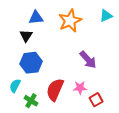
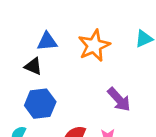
black triangle: (26, 36) -> (33, 66), turned -40

